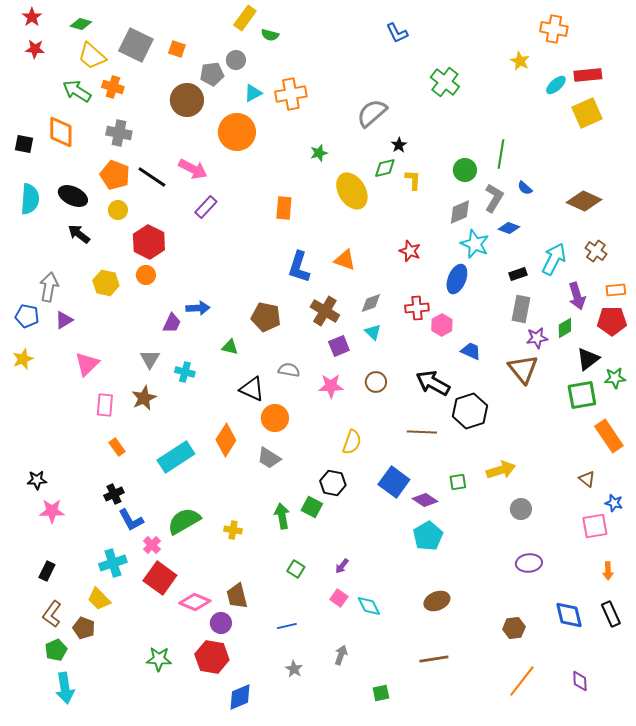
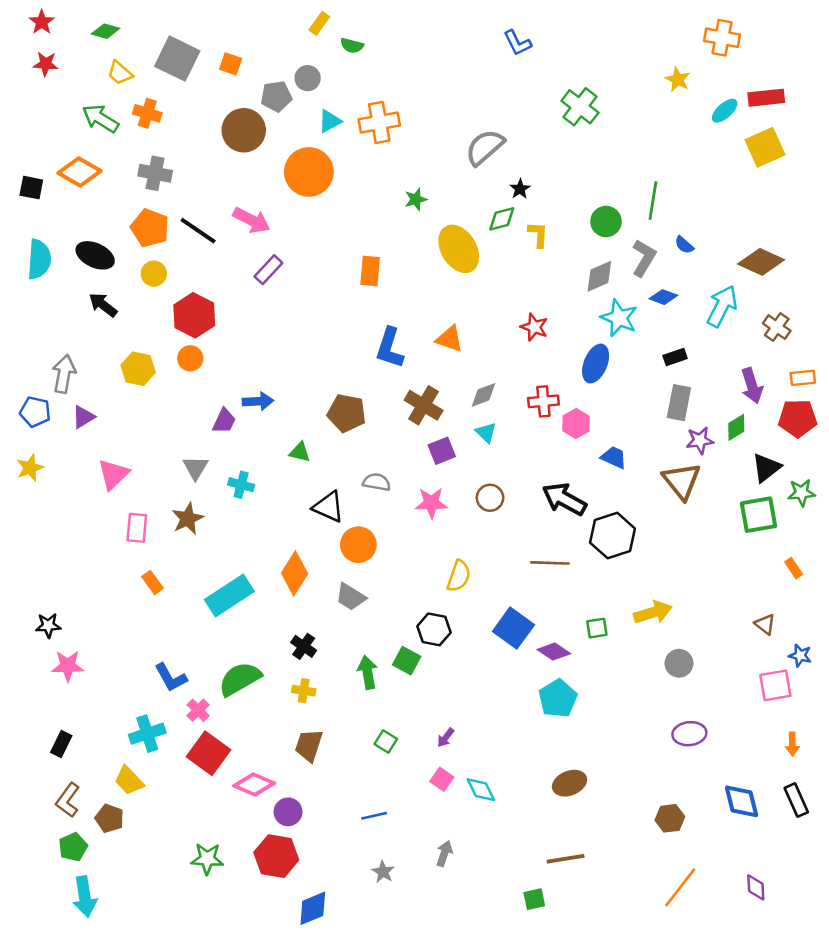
yellow rectangle: (245, 18) -> (319, 23), size x0.7
yellow trapezoid: (92, 56) -> (120, 73), size x0.7
orange diamond: (61, 132) -> (79, 172), turned -60
cyan arrow: (554, 259) -> (722, 306), moved
orange rectangle: (609, 436) -> (794, 568), size x0.5
black cross: (114, 494) -> (304, 646), moved, turned -30
brown trapezoid: (237, 596) -> (309, 745), moved, turned 32
green square: (381, 693) -> (534, 899), moved

